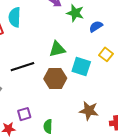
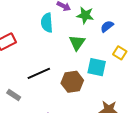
cyan semicircle: (15, 17) -> (47, 23), moved
green triangle: (57, 49) -> (77, 43), moved, turned -36

